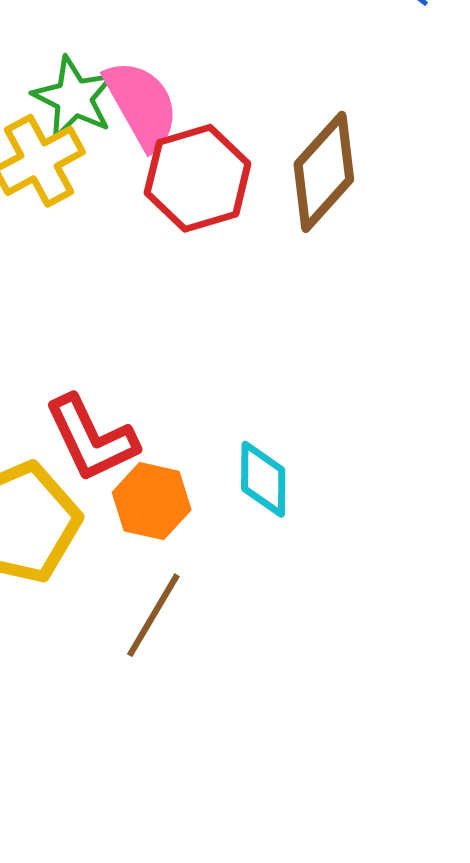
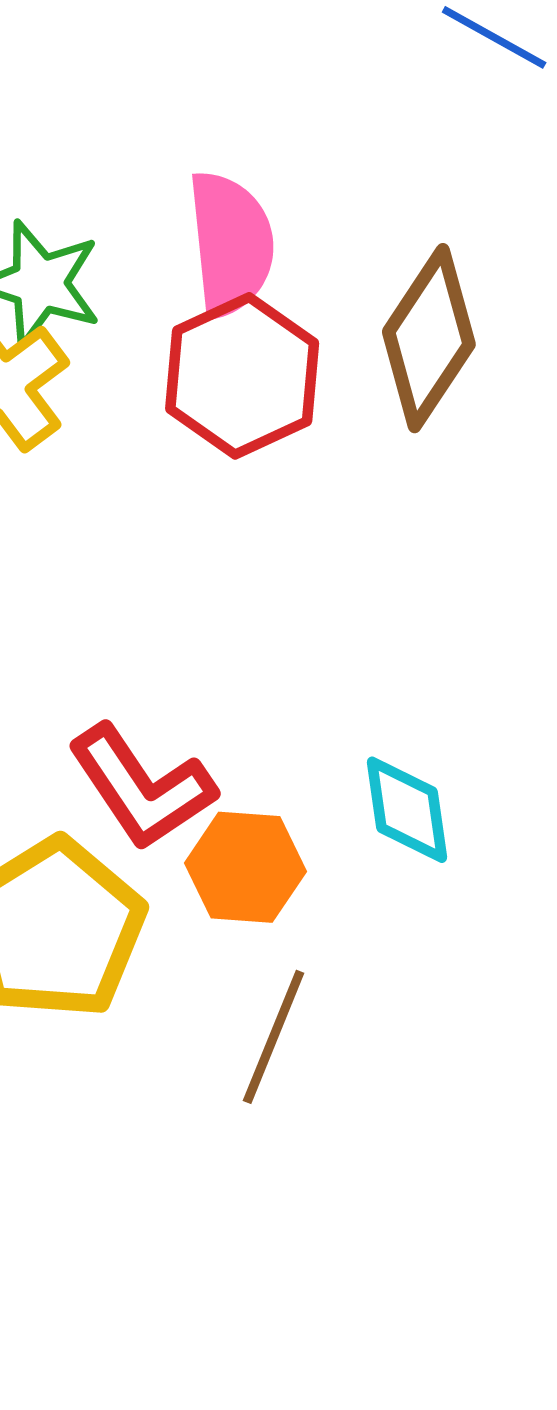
pink semicircle: (142, 105) -> (231, 244), moved, turned 32

